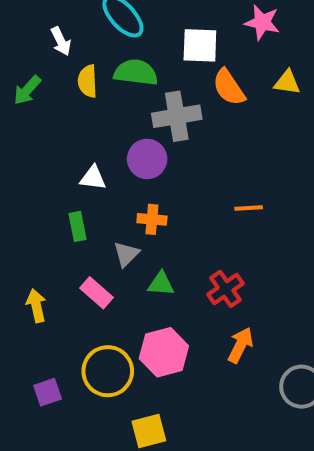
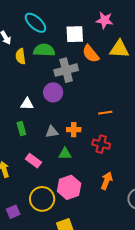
yellow triangle: (287, 82) -> (119, 49), size x1.5
orange cross: (152, 219) -> (74, 130), moved
gray triangle: (126, 254) -> (52, 132), moved, turned 40
red cross: (226, 289) -> (101, 144), moved, turned -36

